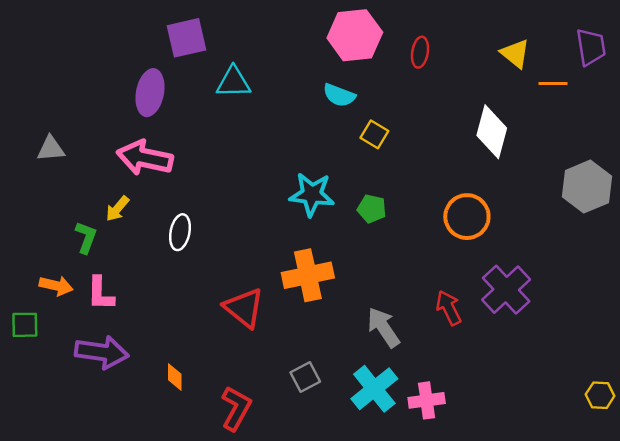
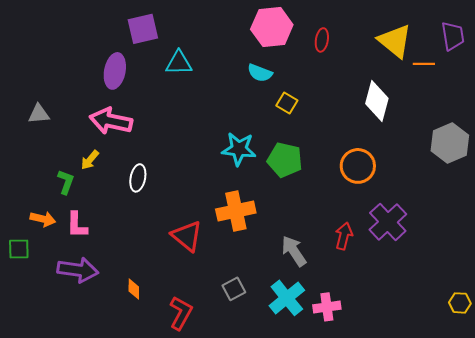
yellow triangle: (515, 53) -> (395, 41), size x1.5
green pentagon: (372, 209) -> (285, 160), size x1.6
red arrow: (449, 308) -> (344, 236), turned 40

